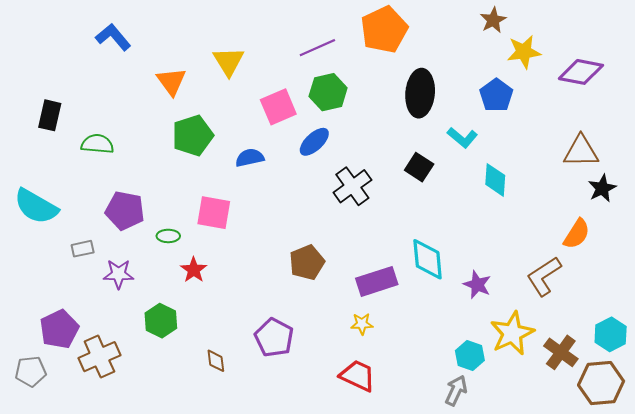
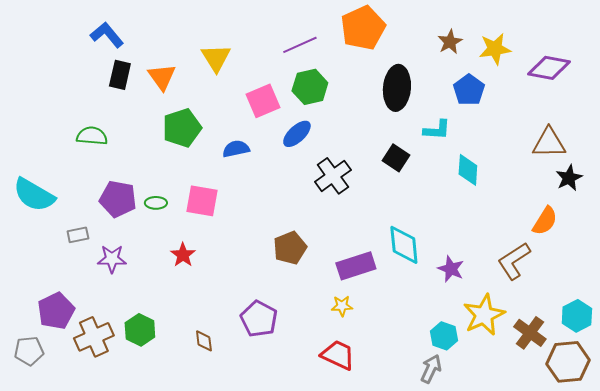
brown star: (493, 20) -> (450, 42), moved
black rectangle: (50, 115) -> (120, 75), moved
cyan L-shape: (462, 138) -> (437, 130), turned -36
green ellipse: (168, 236) -> (156, 203), moved
green hexagon: (161, 321) -> (140, 330), moved

